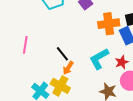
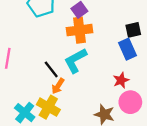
orange cross: (109, 24) -> (80, 30), moved
cyan L-shape: (99, 59) -> (75, 60), moved

